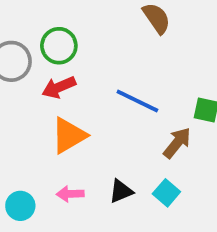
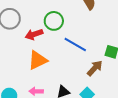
green circle: (59, 46) -> (54, 21), moved

